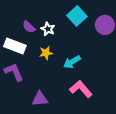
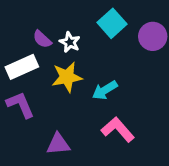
white rectangle: (15, 46) -> (22, 67), turned -45
yellow star: (46, 53) -> (67, 77), size x1.5

